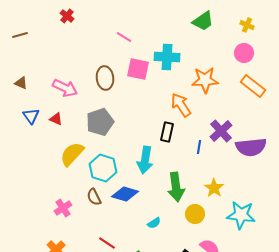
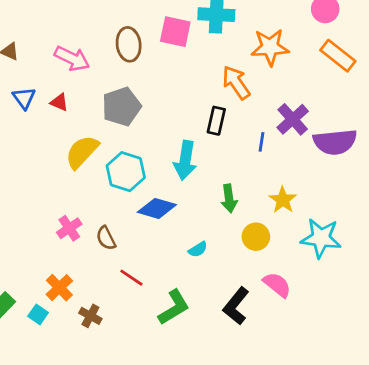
green arrow: (176, 187) -> (229, 198), size x0.7
brown semicircle: (94, 197) -> (106, 238), moved

